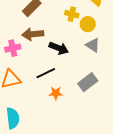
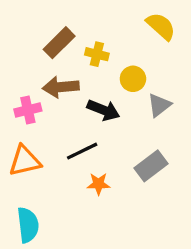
yellow cross: (72, 14) -> (97, 54), moved
yellow circle: (88, 24) -> (133, 79), moved
gray triangle: (93, 45) -> (159, 105), turned 49

